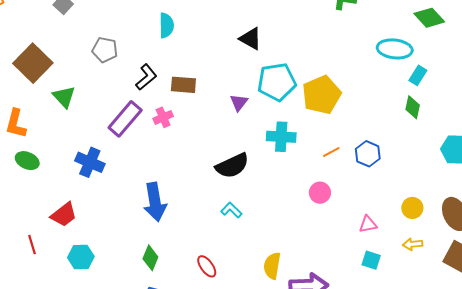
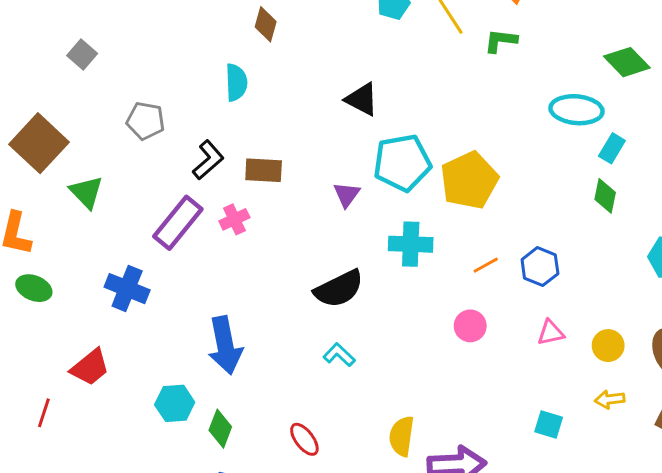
pink triangle: (368, 224) -> (551, 333), moved
red line: (32, 245) -> (44, 413), turned 36
cyan hexagon: (81, 257) -> (175, 403), moved

